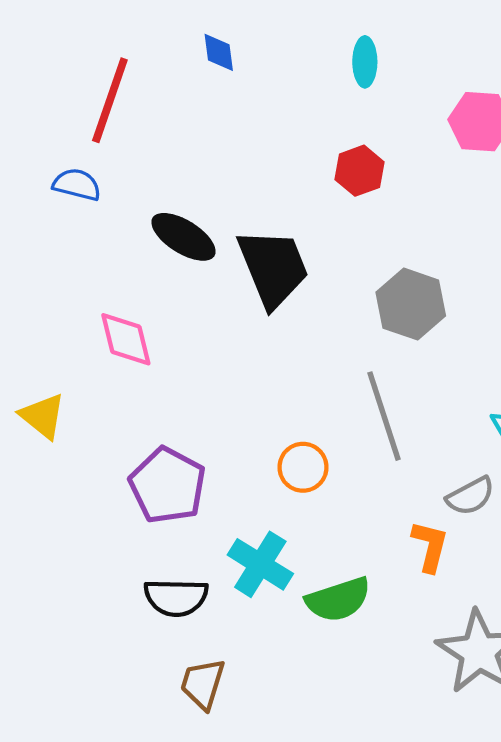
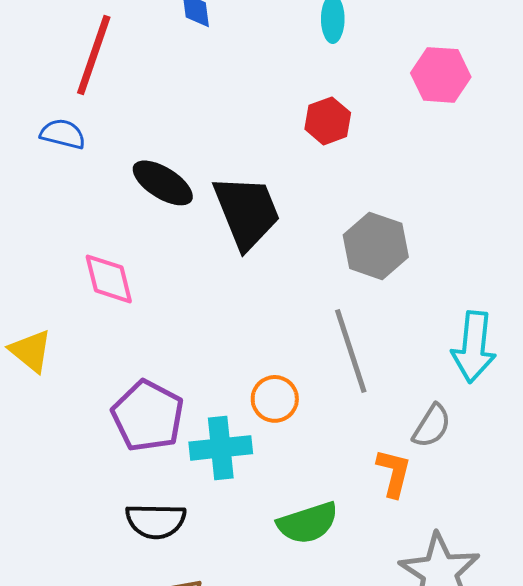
gray semicircle: (470, 496) -> (432, 426), turned -30
cyan cross: (260, 564) -> (221, 448), moved, turned -38

